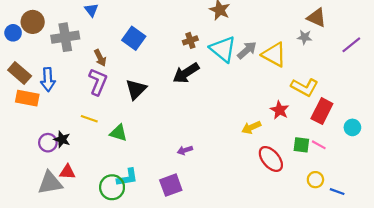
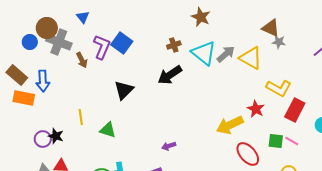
brown triangle: (317, 18) -> (271, 28), moved
brown circle: (33, 22) -> (47, 28), moved
blue circle: (13, 33) -> (30, 42), moved
gray cross: (65, 37) -> (59, 42), turned 30
brown arrow: (100, 58) -> (82, 60), moved
purple L-shape: (98, 82) -> (102, 47), moved
yellow line: (89, 119) -> (81, 117), turned 63
yellow arrow: (251, 127) -> (230, 125), size x1.5

